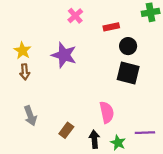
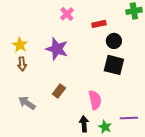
gray arrow: (30, 116) -> (27, 103), turned 144
brown rectangle: (66, 130) -> (59, 91), moved

